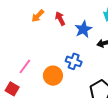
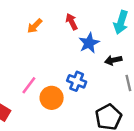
red arrow: (60, 19) -> (72, 22), moved
pink line: (25, 66) -> (29, 85), moved

